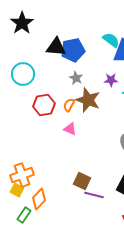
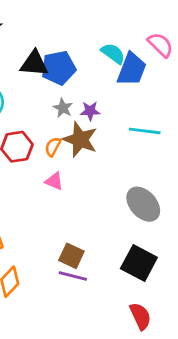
purple star: (111, 80) -> (90, 111), moved
purple line: (94, 195) -> (73, 276), moved

